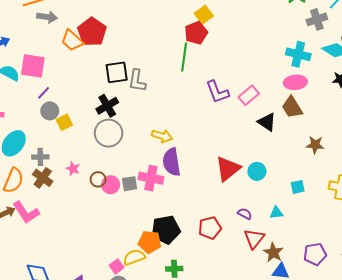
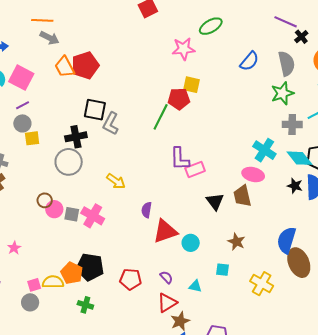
yellow square: (204, 15) -> (191, 85), turned 30
pink rectangle: (249, 95) -> (195, 170), moved
brown star: (315, 145) -> (236, 242), moved
purple semicircle: (172, 162) -> (147, 210), moved, size x0.6
pink star: (73, 169) -> (14, 248), moved

